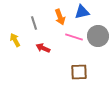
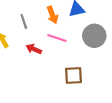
pink line: (74, 37) -> (57, 38), moved

